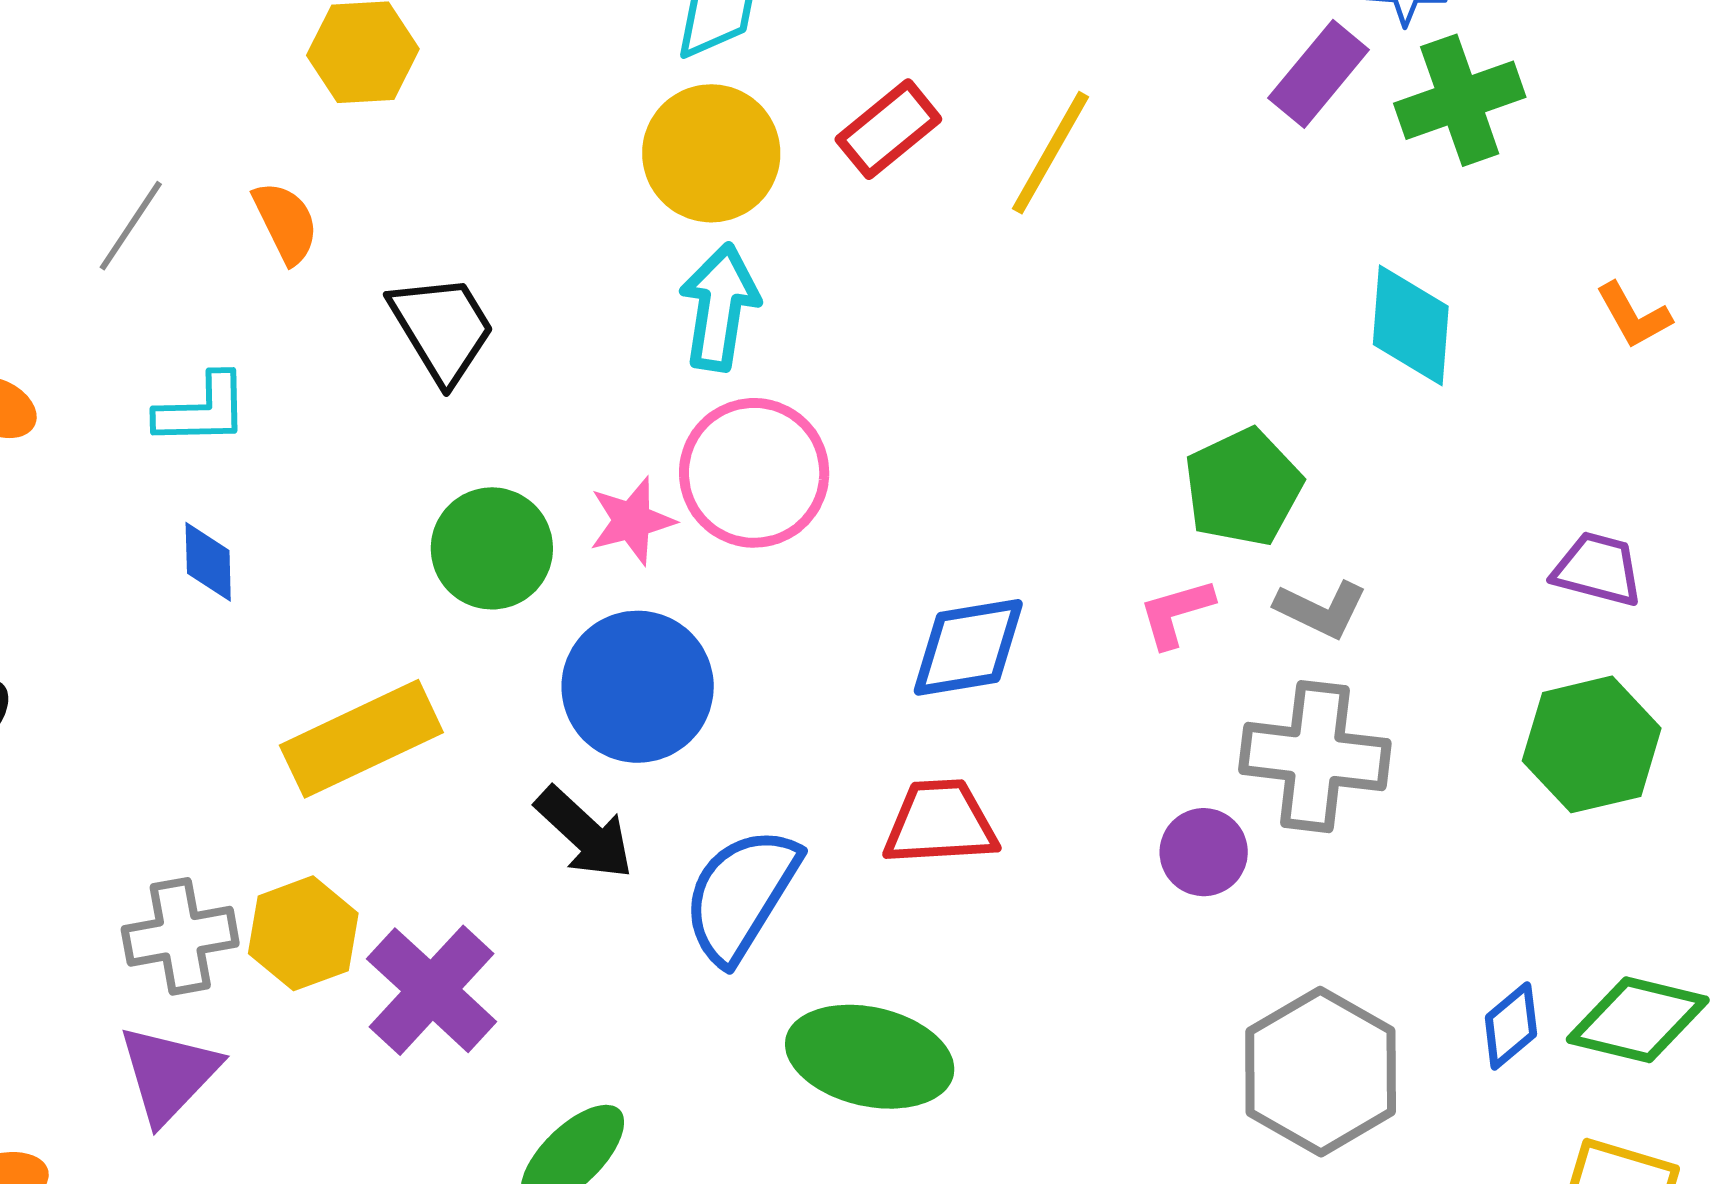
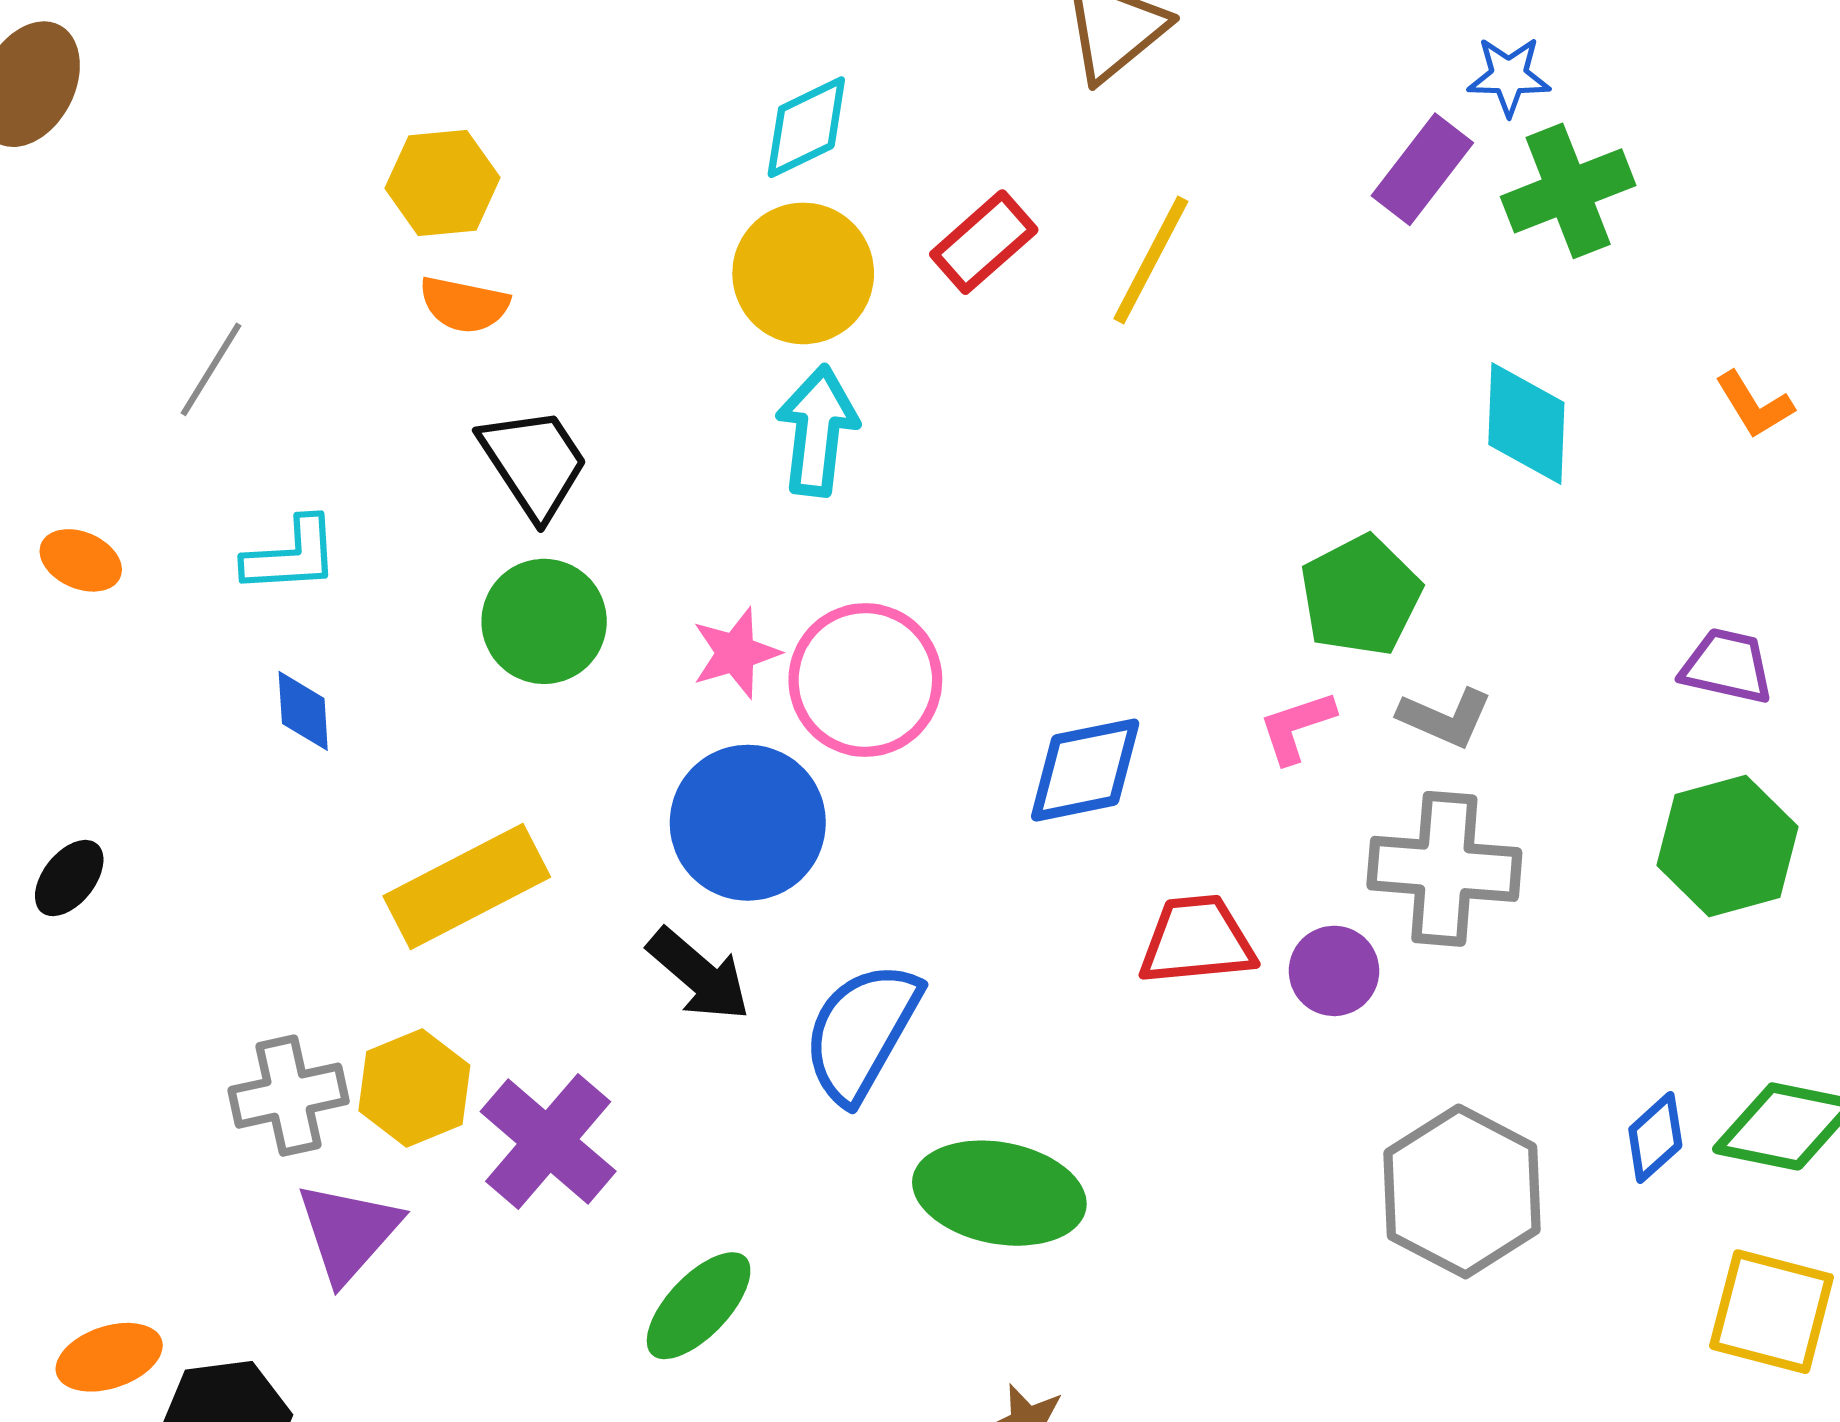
orange semicircle: (286, 222) -> (464, 305), moved, turned 130
pink circle: (754, 473) -> (865, 680), moved
green circle: (492, 548) -> (544, 621), moved
red trapezoid: (940, 823) -> (1197, 940), moved
purple triangle: (169, 1074) -> (348, 1232), moved

